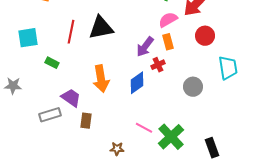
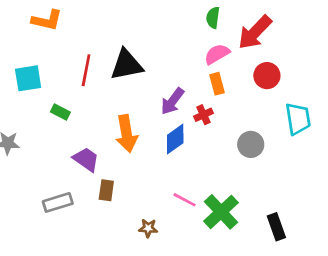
purple arrow: (145, 47) -> (172, 101), moved
gray rectangle: (50, 115) -> (58, 202), moved

